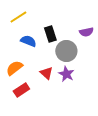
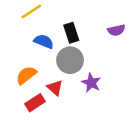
gray circle: (66, 51) -> (70, 60), moved
red triangle: (46, 73) -> (55, 88), moved

